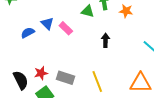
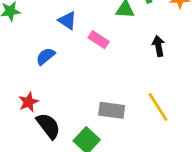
blue triangle: (47, 23) -> (67, 21), moved
red star: (41, 73) -> (28, 102), moved

